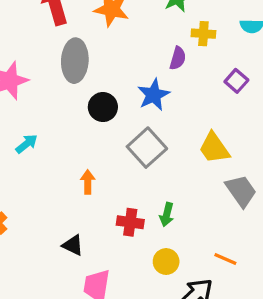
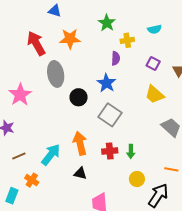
cyan arrow: (26, 144) -> (51, 155), moved, size x1.6
yellow trapezoid: (214, 148) -> (155, 94), moved
orange arrow: (88, 182) -> (80, 143), size x1.6
red cross: (130, 222) -> (110, 151), moved
black triangle: (73, 245) -> (80, 173), moved

